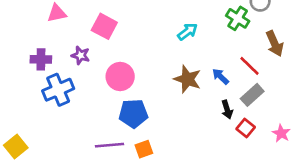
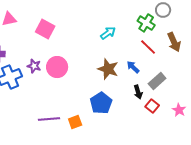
purple star: (81, 55) -> (34, 66), moved
red line: (250, 66) -> (148, 47), moved
blue pentagon: (133, 113) -> (101, 103), moved, turned -30

